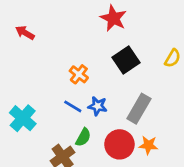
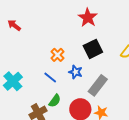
red arrow: (25, 33) -> (14, 25), moved
blue star: (98, 106) -> (76, 72), moved

